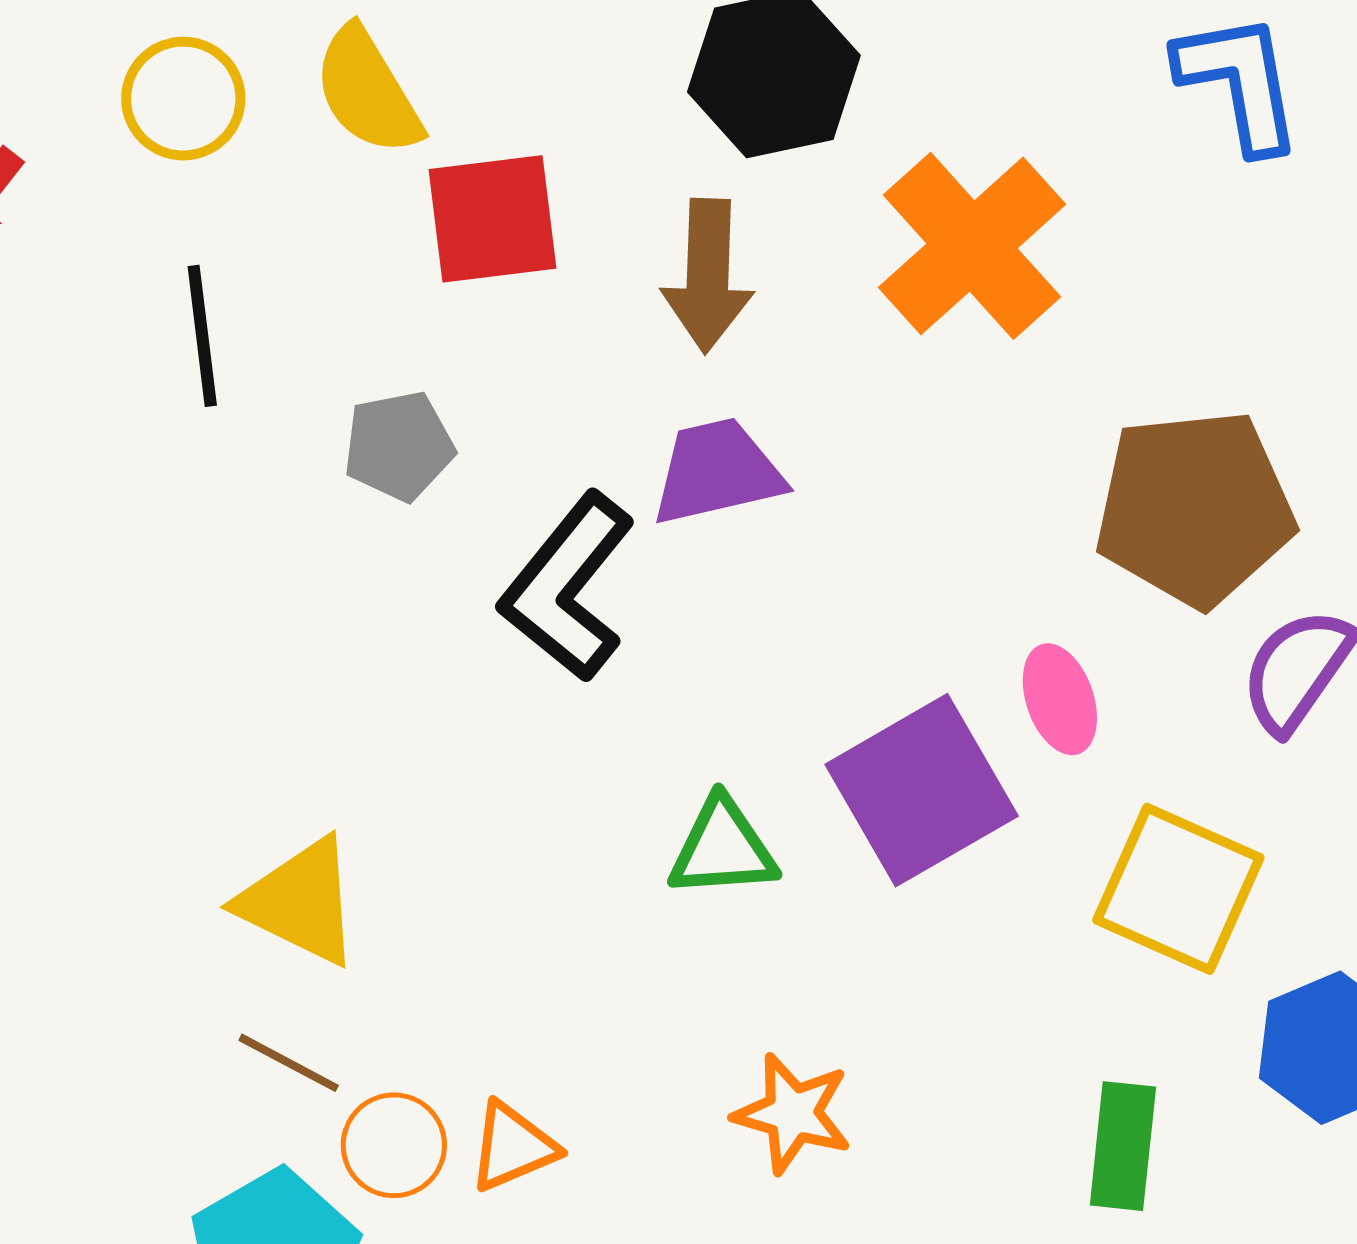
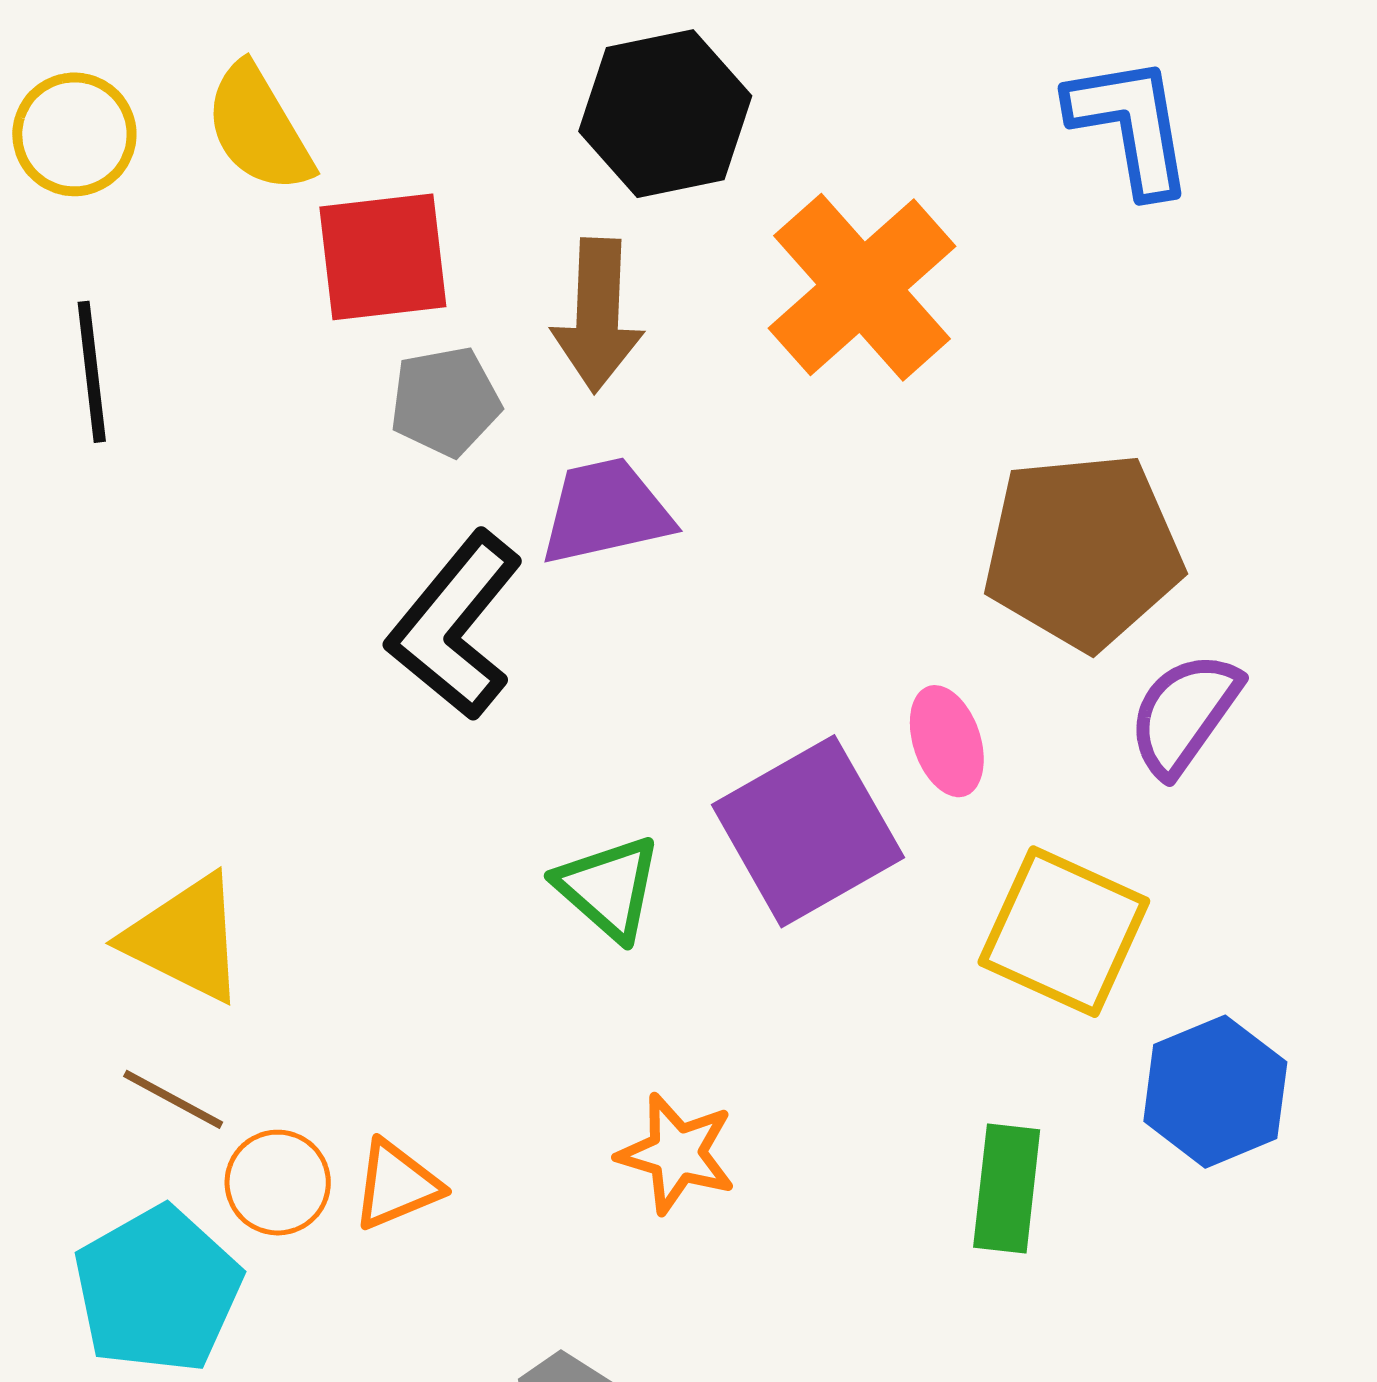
gray pentagon: (399, 446) -> (445, 401), moved
green triangle: (723, 848) -> (608, 888), turned 45

